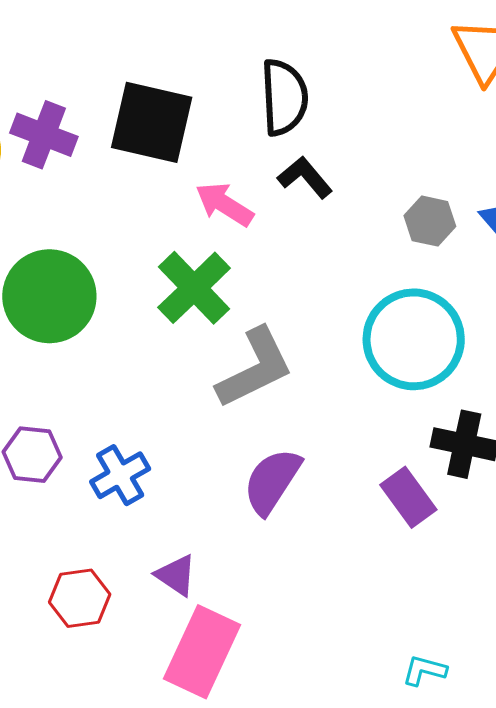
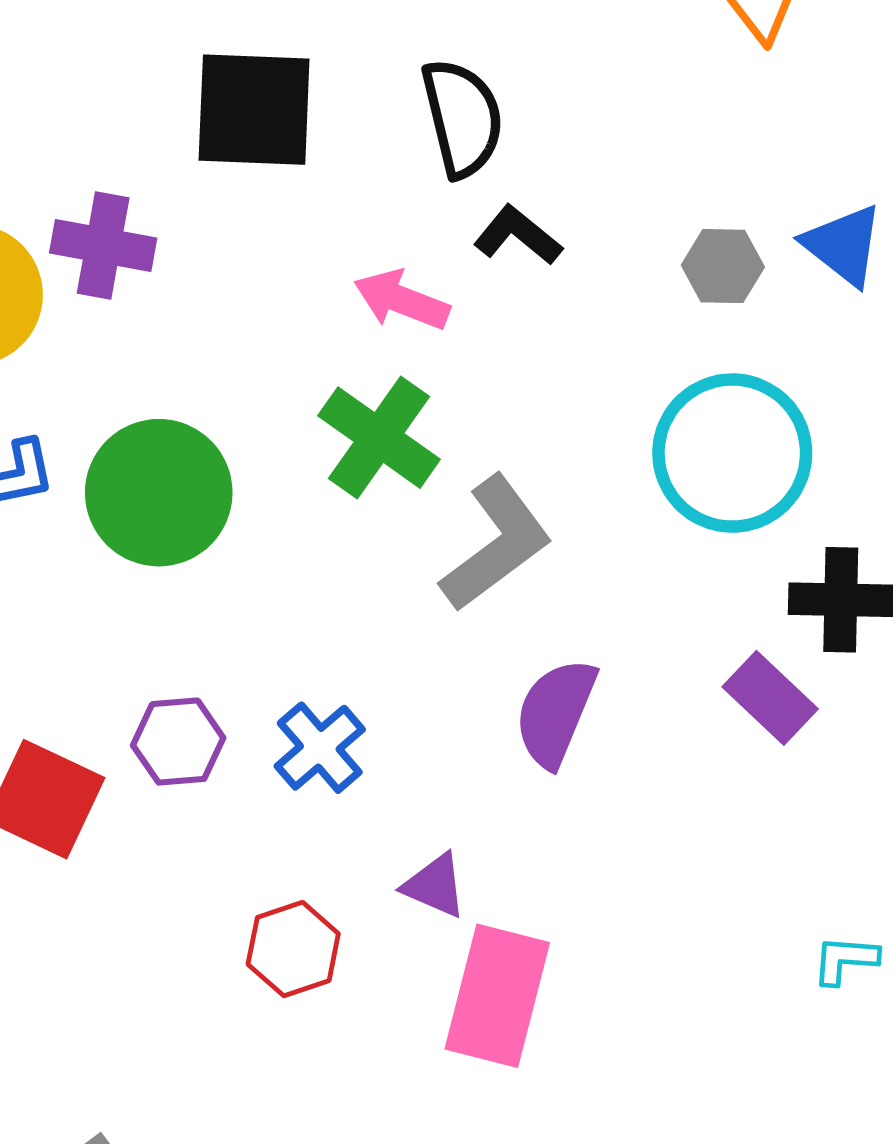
black square: (152, 122) -> (254, 110), moved

